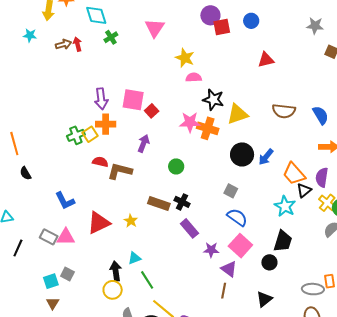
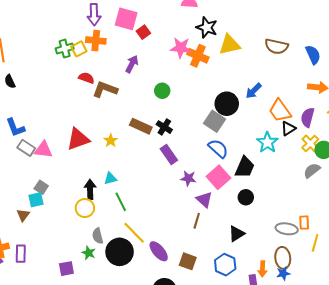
black circle: (242, 154) -> (227, 104), moved
gray square: (231, 191) -> (215, 121), size x1.5
blue L-shape: (65, 201) -> (15, 127), moved
black trapezoid: (283, 241) -> (245, 167), moved
cyan square: (51, 281) -> (36, 200), moved

